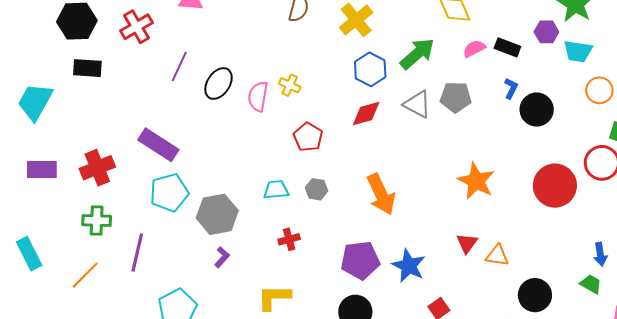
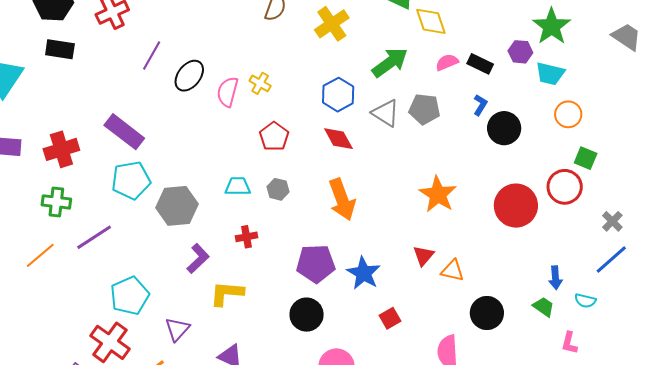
blue hexagon: (370, 69) -> (338, 95), moved
red diamond: (366, 114) -> (338, 139), moved, turned 72
purple line: (137, 252) -> (94, 237), turned 39
purple L-shape: (222, 257) -> (198, 259), moved, size x1.4

